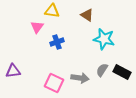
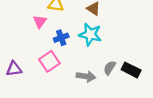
cyan star: (104, 39) -> (90, 34), moved
pink square: (54, 83) -> (49, 61), moved, turned 30

